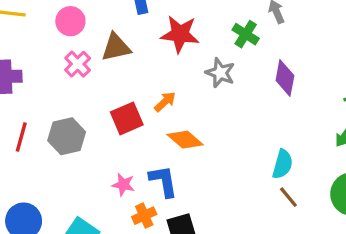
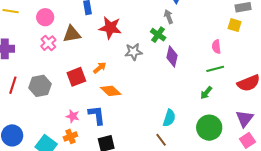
green cross: (246, 34) -> (158, 35), moved
gray star: (220, 73) -> (133, 52), turned -30
cyan semicircle: (282, 164) -> (169, 118), moved
brown line: (288, 197) -> (161, 140), moved
orange cross: (144, 216) -> (70, 136), moved

